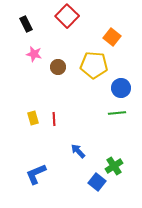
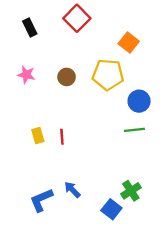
pink star: (34, 54) -> (26, 75), moved
blue arrow: (78, 151) -> (72, 190), moved

